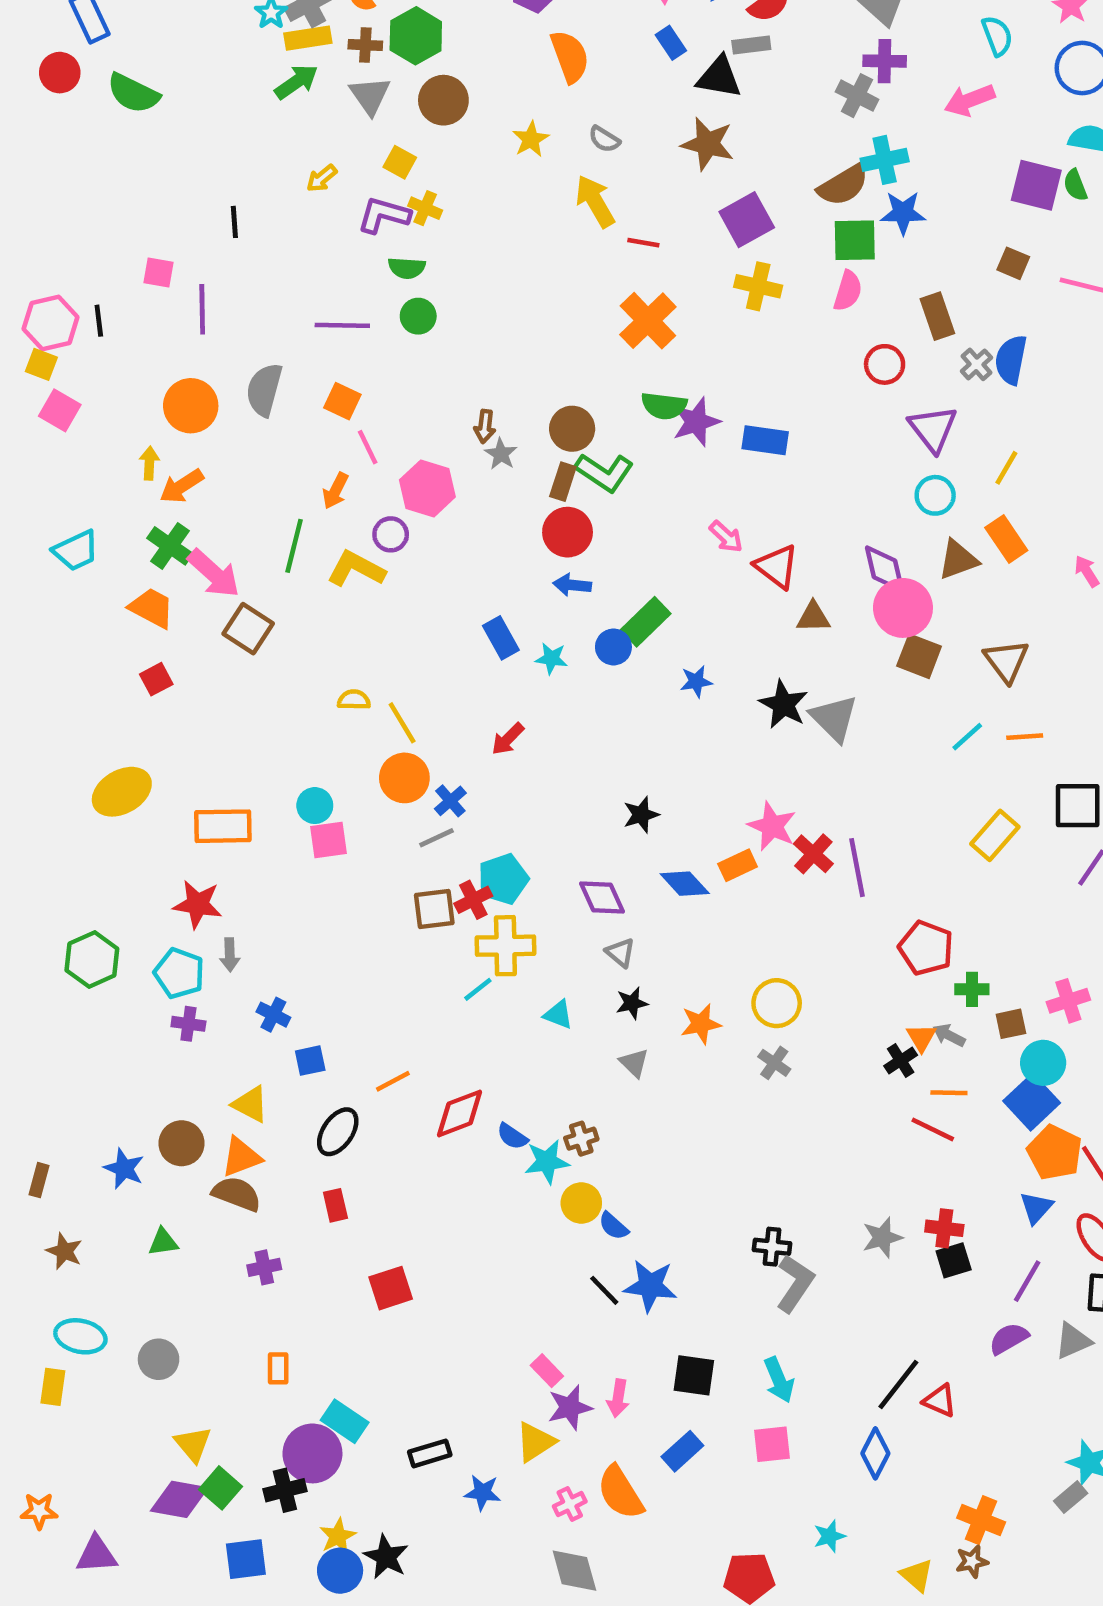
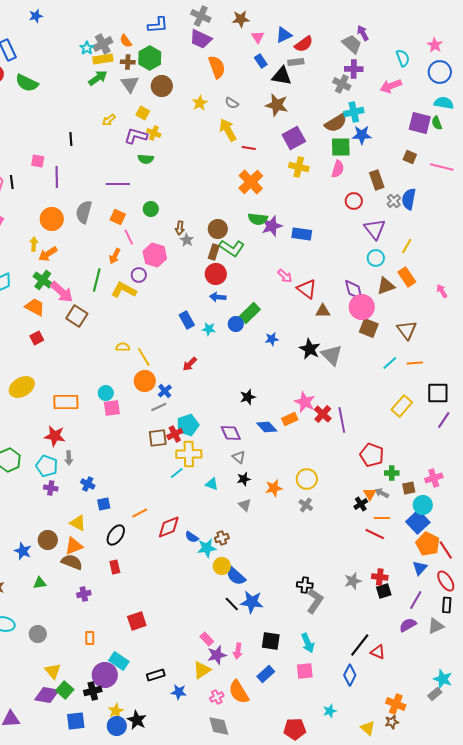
green circle: (418, 316) -> (151, 209), moved
blue semicircle: (613, 1226) -> (236, 576), size x1.5
red square: (391, 1288) -> (137, 621), moved

